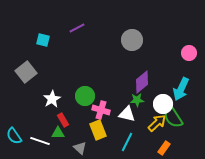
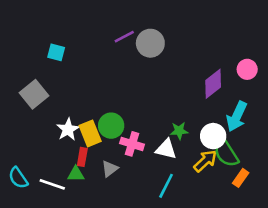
purple line: (77, 28) -> (124, 37), moved
gray circle: (132, 40) -> (150, 43), moved
purple diamond: (142, 82) -> (213, 84), moved
red rectangle: (63, 120) -> (82, 157), turned 40
yellow rectangle: (98, 130) -> (90, 133), moved
gray triangle: (80, 148) -> (110, 169), moved, turned 40
orange rectangle: (164, 148) -> (241, 178), moved

